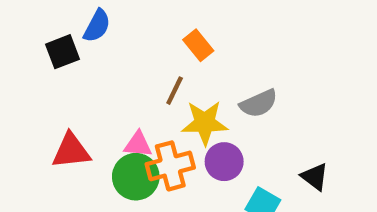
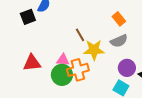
orange rectangle: (198, 45) -> (119, 19), moved
brown line: (175, 91) -> (80, 35), turned -56
purple circle: (224, 162) -> (127, 68), moved

